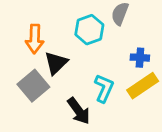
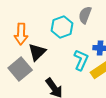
cyan L-shape: (104, 88) -> (81, 60), moved

